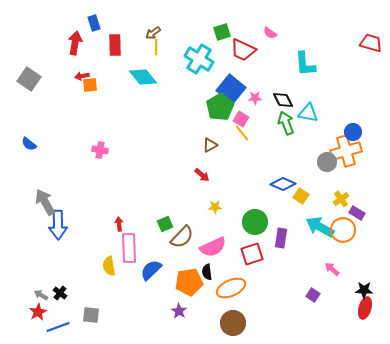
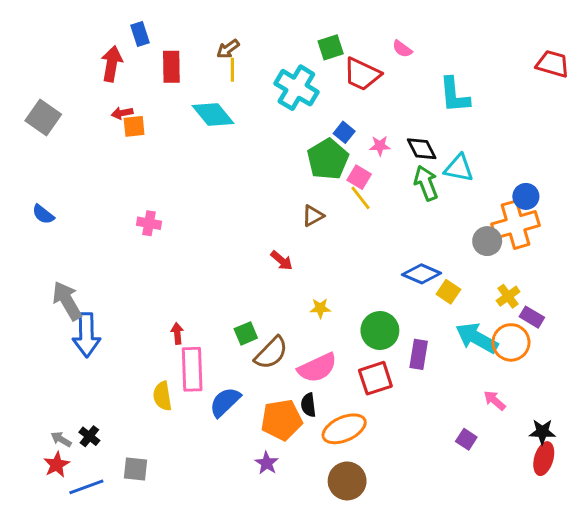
blue square: (231, 89) -> (344, 132), size x0.5
red arrow: (202, 175) -> (282, 260), moved

